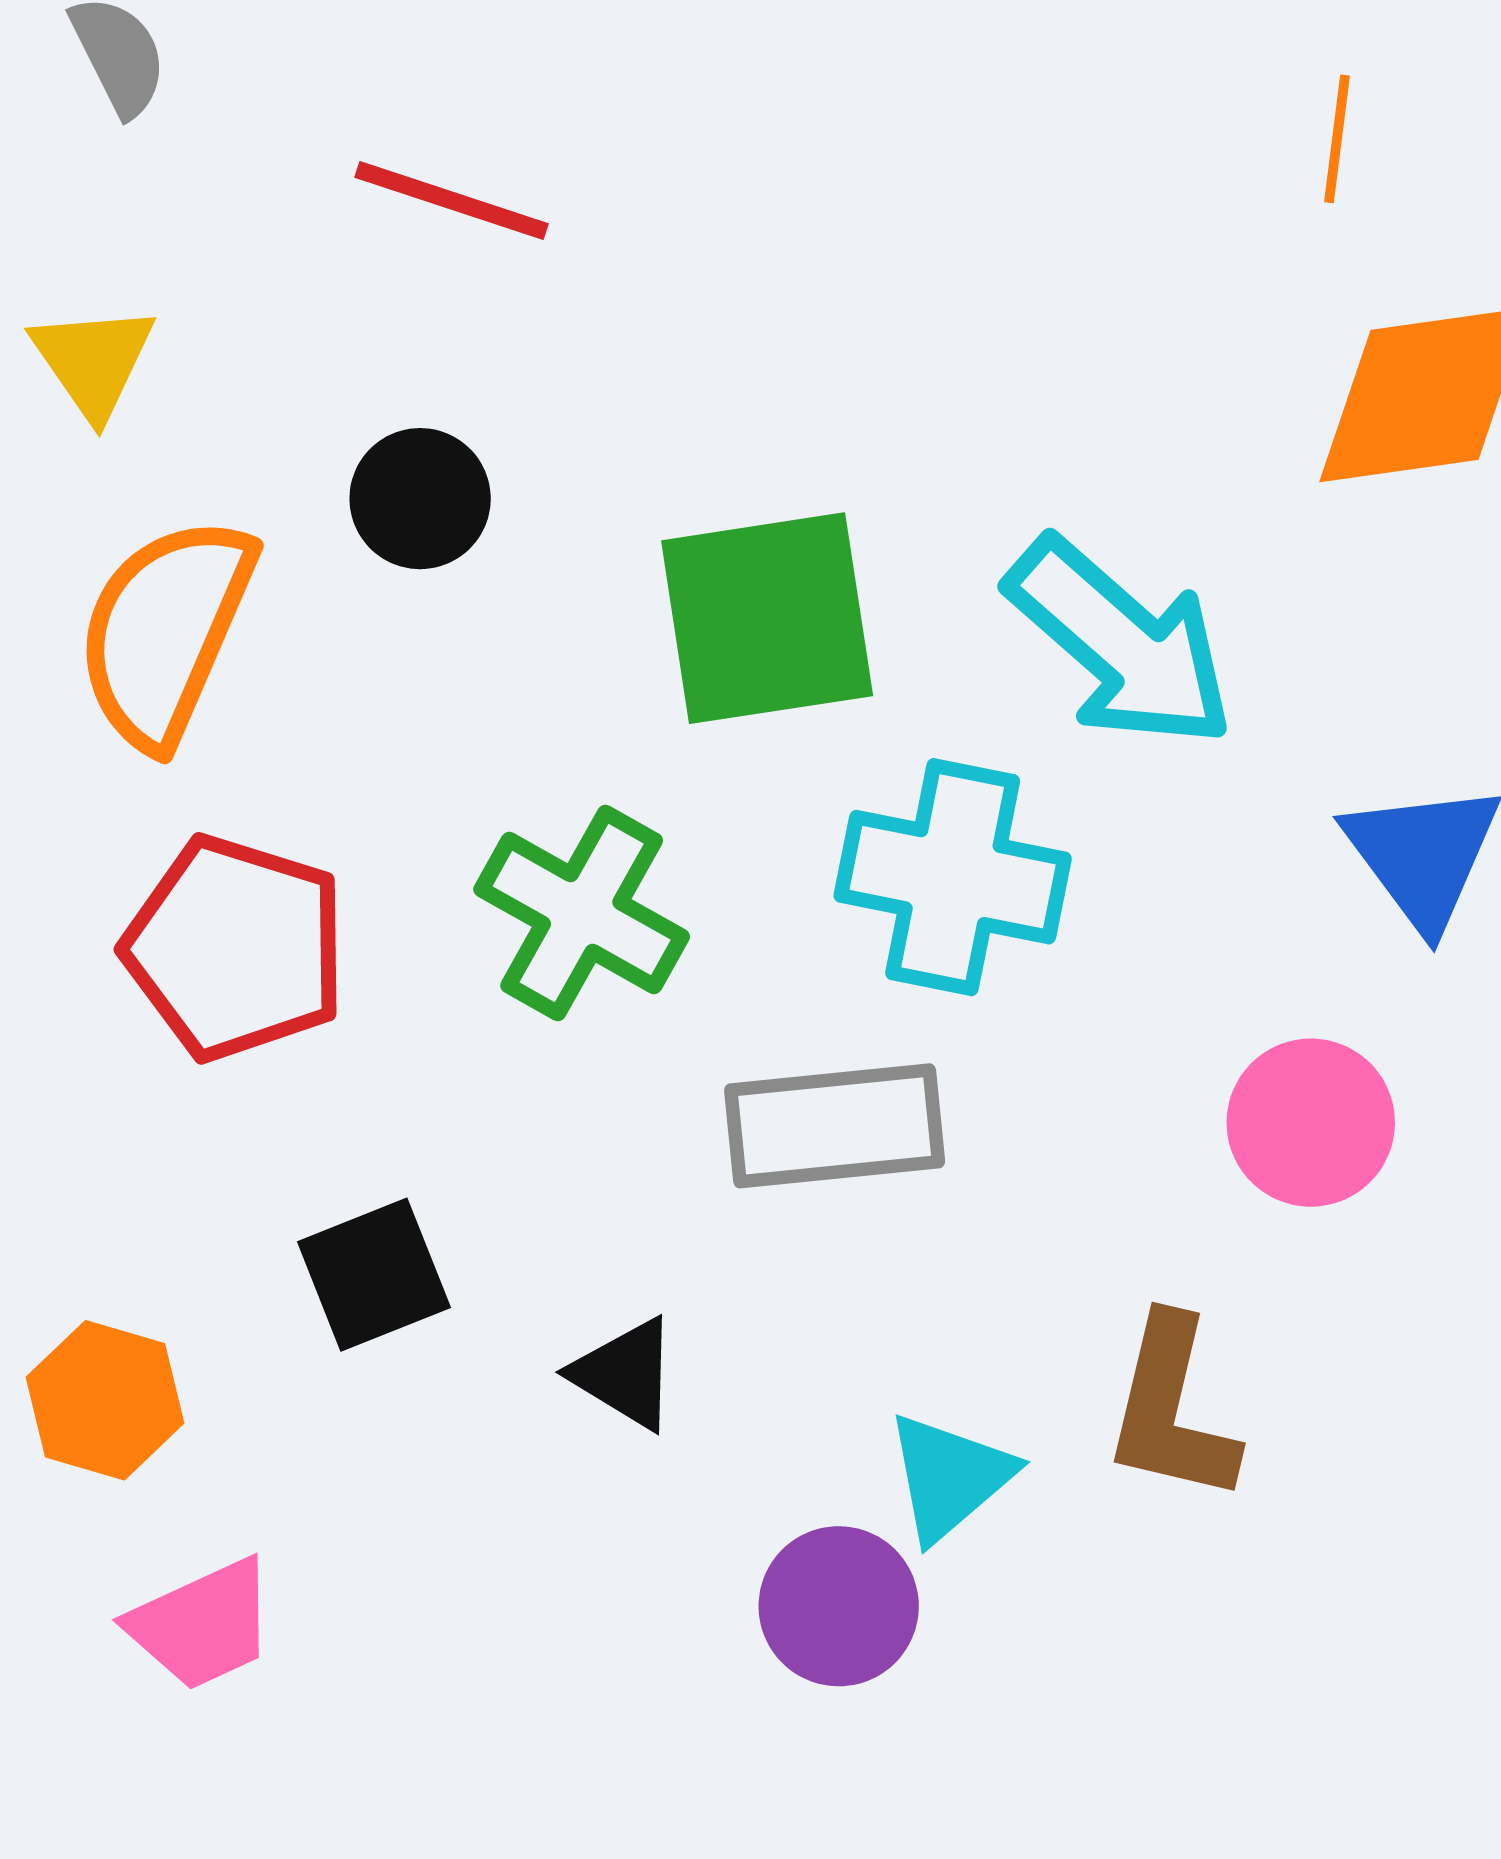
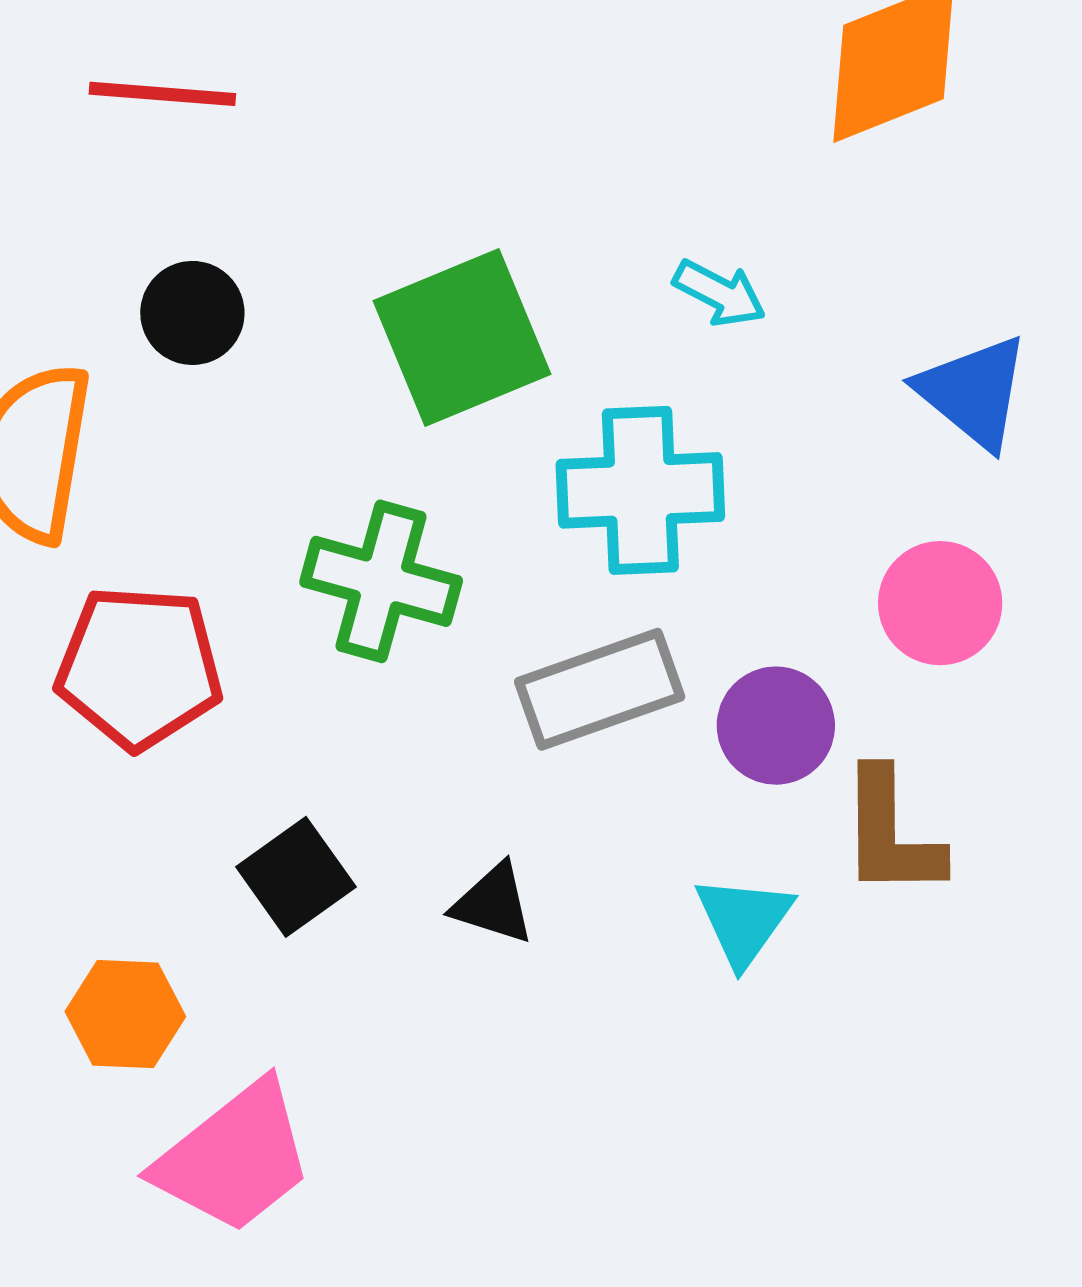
cyan arrow: (1121, 643) -> (720, 293), size x0.5
purple circle: (839, 1606) -> (776, 726), moved
pink trapezoid: (202, 1624) -> (234, 1158), size x1.5

